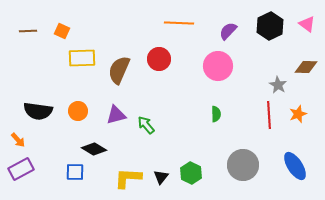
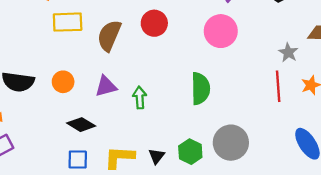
green semicircle: (216, 114) -> (200, 89), moved, size x1.8
green arrow: (146, 125) -> (140, 98), turned 36
gray circle: (243, 165) -> (231, 143), moved
blue square: (75, 172) -> (78, 159), moved

